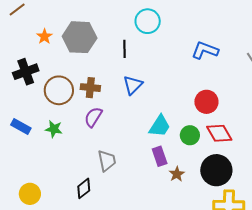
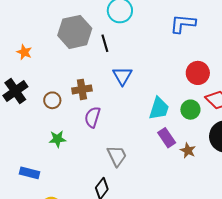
gray hexagon: (80, 37) -> (75, 32), moved
brown circle: (59, 90) -> (52, 100), size x0.6
blue rectangle: (21, 127) -> (29, 173), moved

